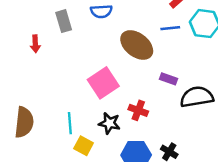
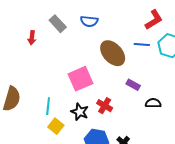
gray rectangle: (64, 21) -> (58, 24), turned -36
black semicircle: (197, 97) -> (153, 103), size x0.6

